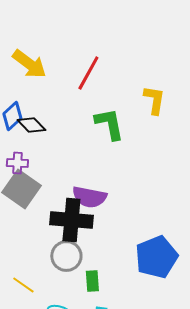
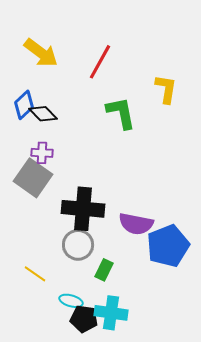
purple cross: (17, 163) -> (42, 153), moved
purple semicircle: (89, 197) -> (136, 224), moved
green rectangle: (92, 281) -> (104, 270), turned 30

